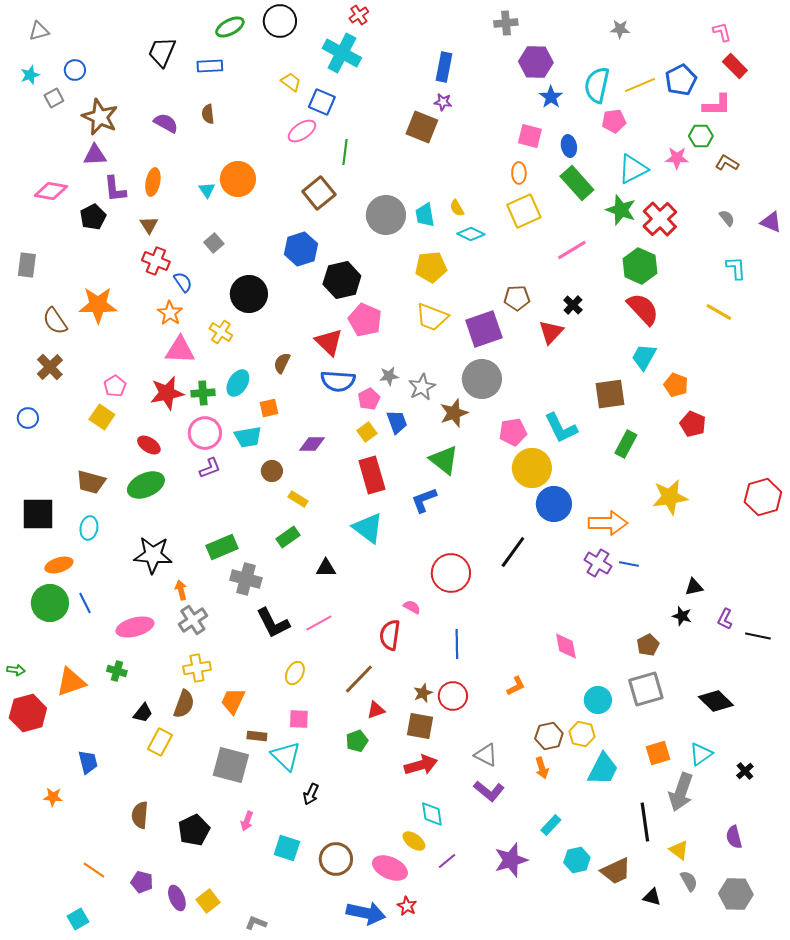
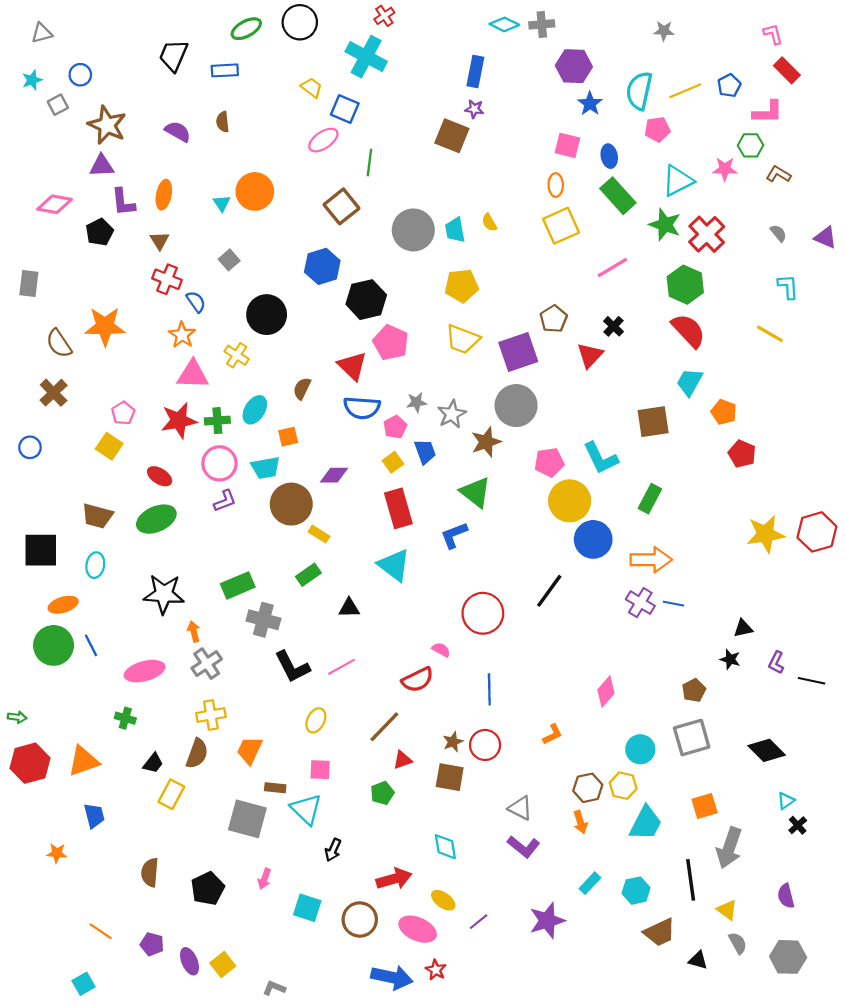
blue pentagon: (681, 80) -> (729, 85), size x0.7
cyan diamond: (471, 234) -> (504, 24), moved
brown pentagon: (517, 298) -> (554, 319), turned -30
green rectangle: (626, 444) -> (650, 499), moved
brown circle: (272, 471) -> (291, 504), size x1.8
yellow star: (670, 497) -> (766, 534), moved
red semicircle: (390, 635) -> (418, 680), turned -124
pink diamond: (566, 646) -> (606, 691), turned 52
orange triangle: (71, 682) -> (84, 761), moved
cyan triangle: (701, 754) -> (786, 801), moved, size x0.7
red arrow: (421, 765) -> (394, 879), moved
cyan diamond: (432, 814) -> (445, 847), moved
cyan hexagon: (577, 860) -> (636, 891), moved

